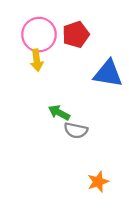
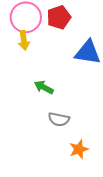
gray semicircle: (76, 130) -> (59, 119), moved

